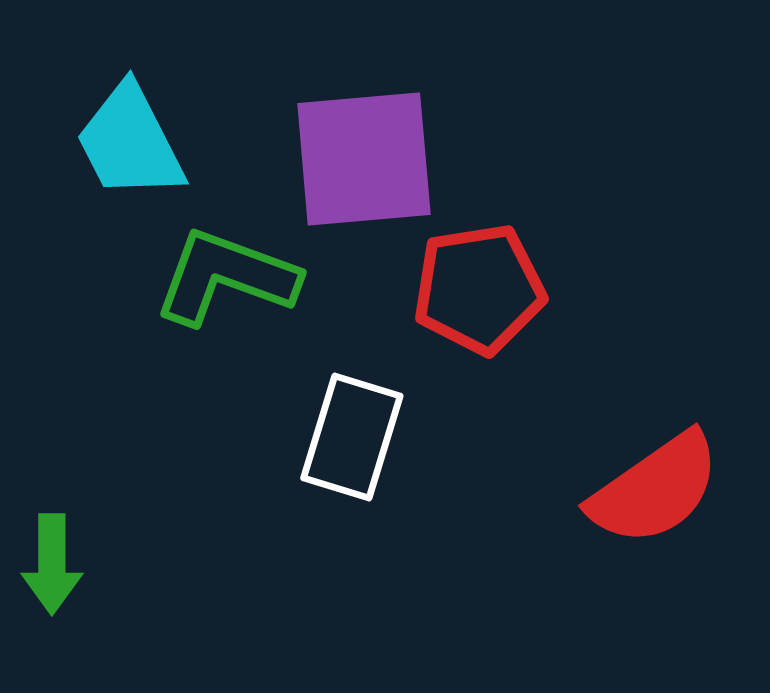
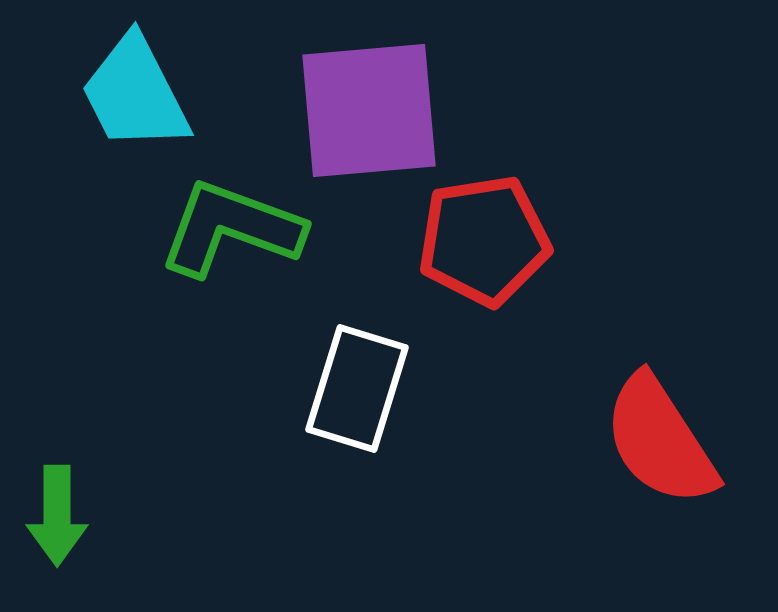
red semicircle: (655, 489) -> (660, 440), turned 92

